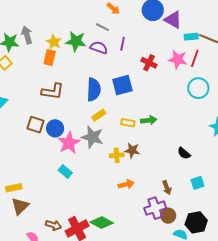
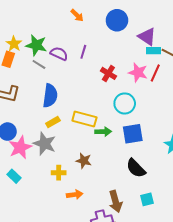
purple triangle: (173, 20) -> (147, 37), moved
gray line: (102, 27) -> (39, 64), moved
blue square: (122, 85) -> (133, 134), moved
cyan circle: (198, 88) -> (125, 103), moved
yellow rectangle: (128, 123) -> (84, 119), moved, size x1.6
black semicircle: (184, 153) -> (136, 168), size x1.5
yellow cross: (117, 155) -> (59, 173), moved
brown arrow: (167, 188) -> (116, 201), size x1.5

